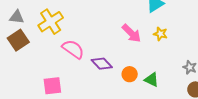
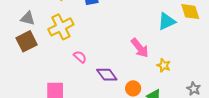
yellow star: (160, 34) -> (164, 65), moved
pink semicircle: (73, 49) -> (80, 57), size x0.6

